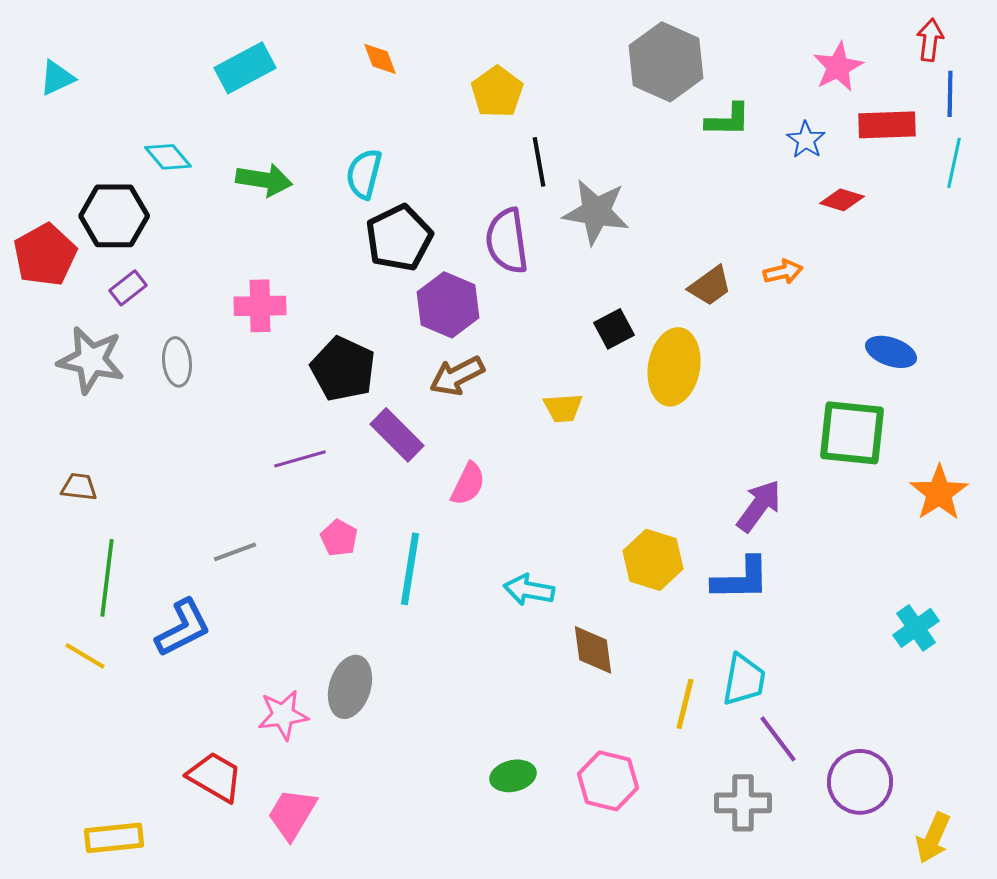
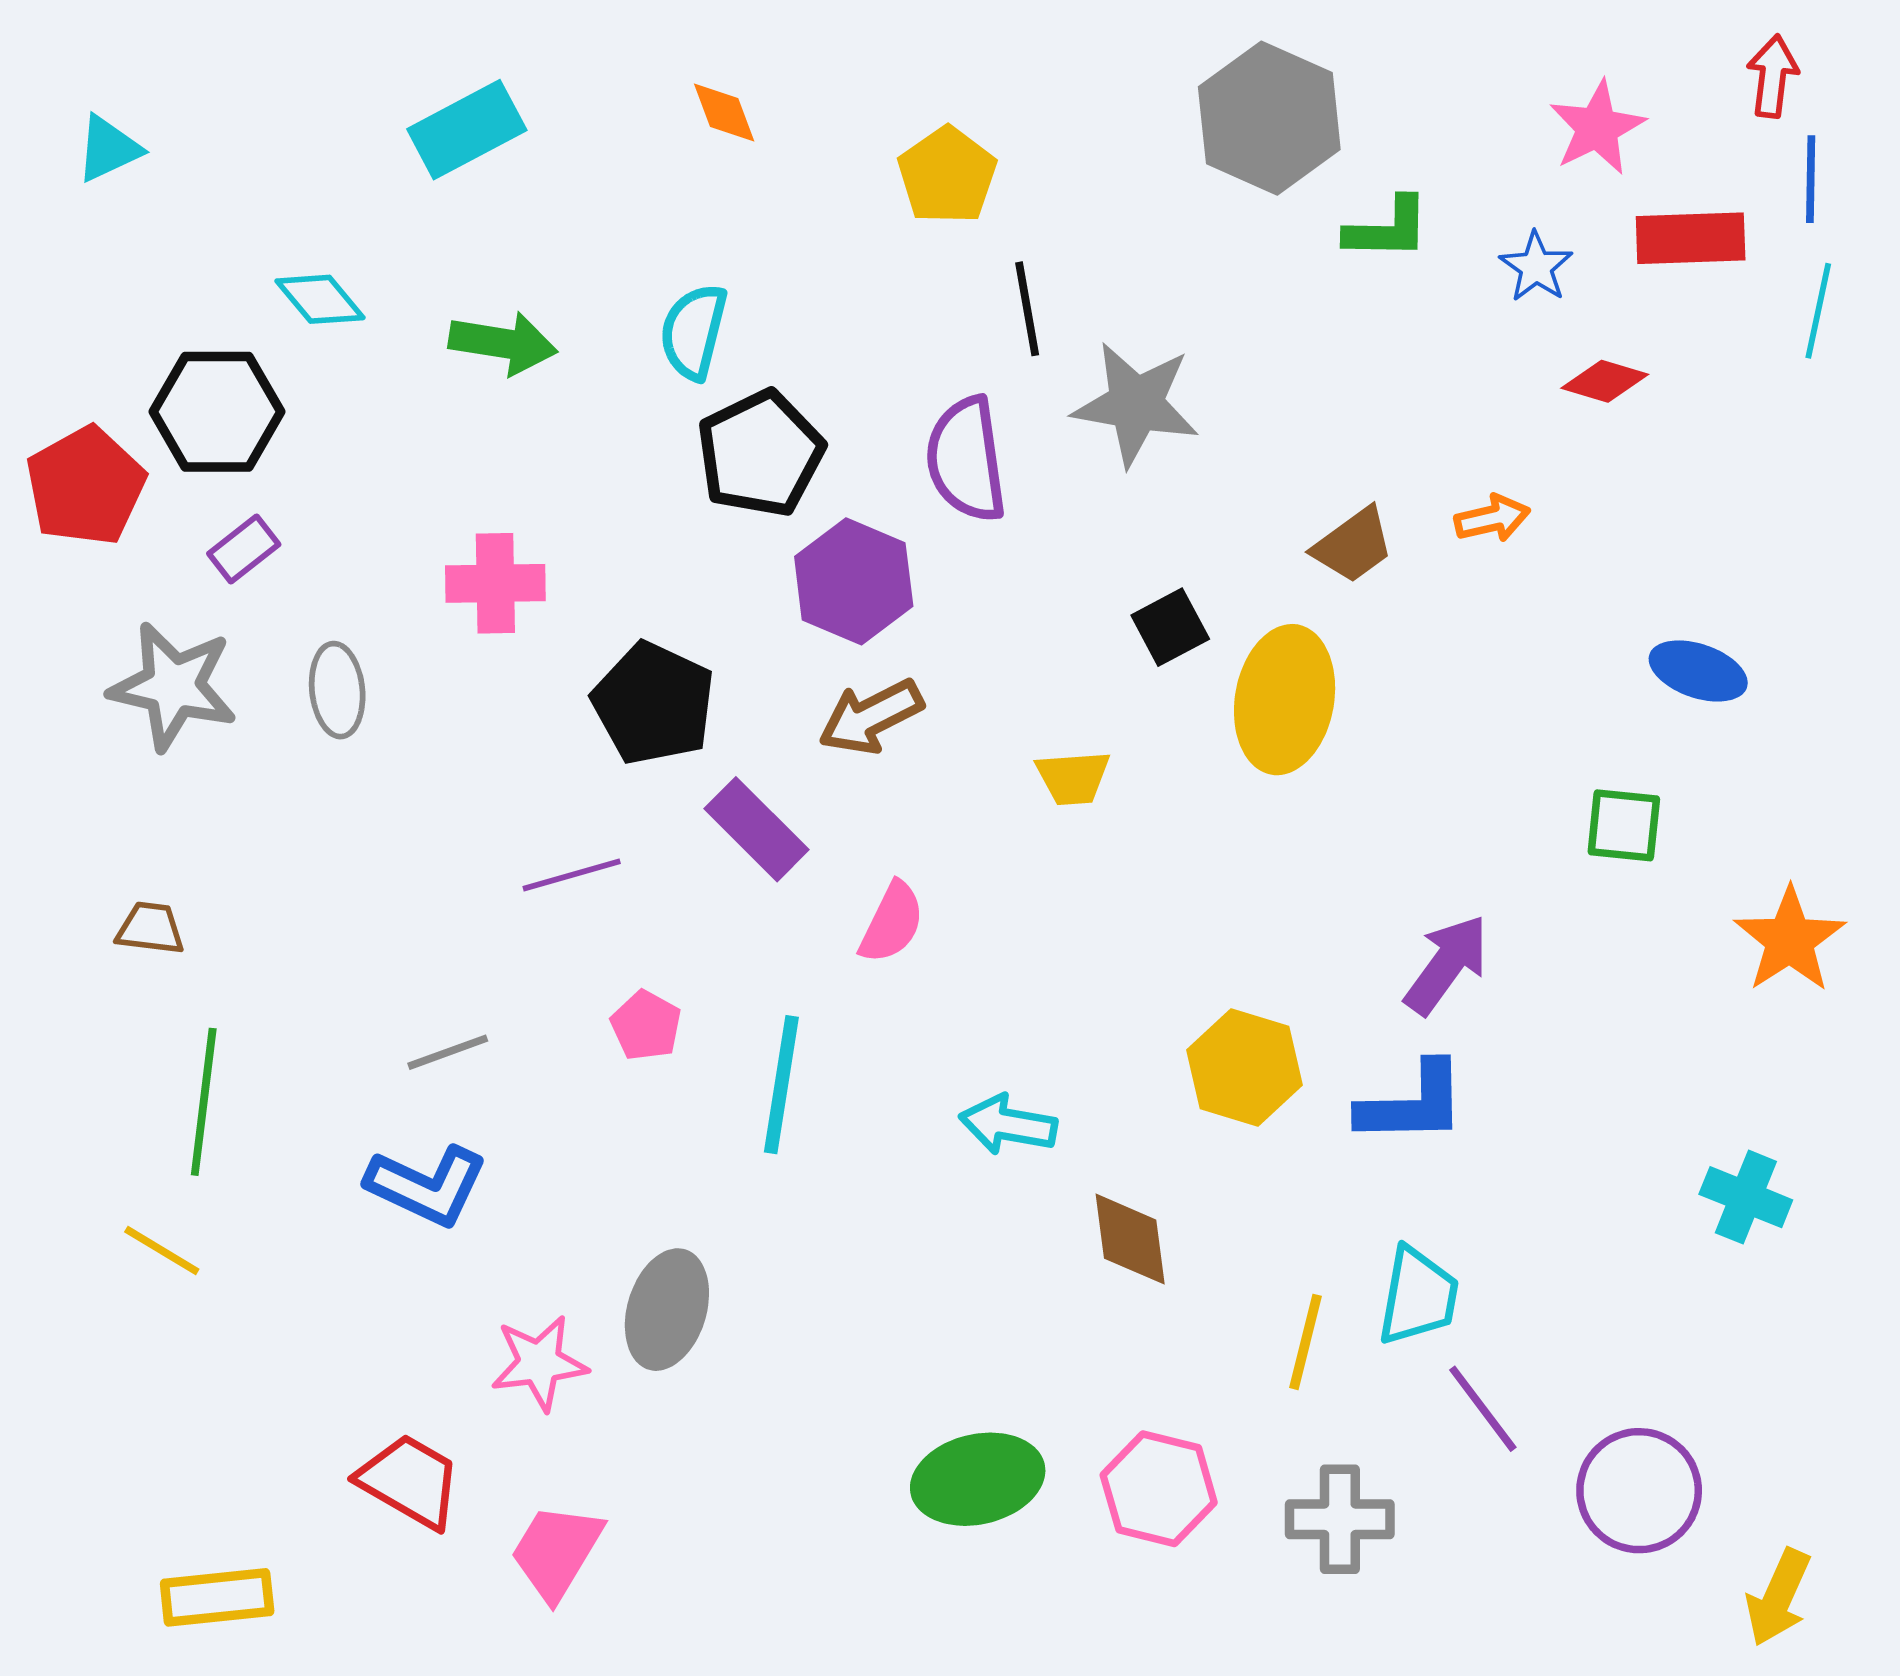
green square: (852, 433) -> (1624, 825), size x0.6
blue L-shape: (183, 628) -> (427, 1186), moved, turned 52
cyan cross: (916, 628) -> (1746, 1197), turned -33
green ellipse: (513, 776) -> (978, 1479), size x1.5
gray cross: (743, 803) -> (1340, 1519), moved

